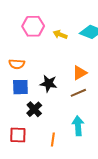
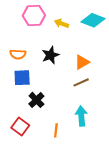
black star: (49, 83) -> (50, 55), moved, turned -30
red square: (18, 135) -> (20, 127), turned 36

